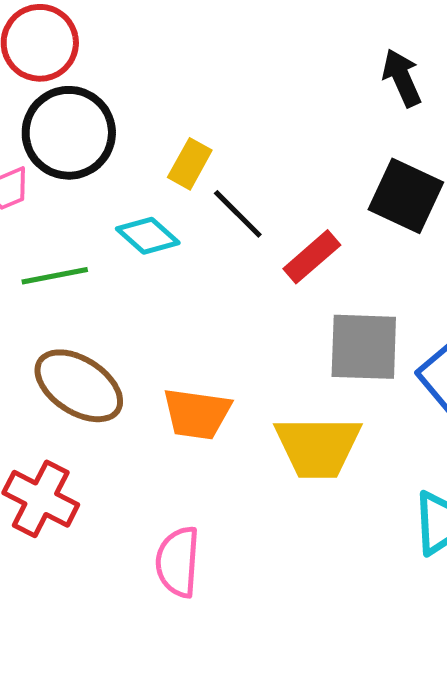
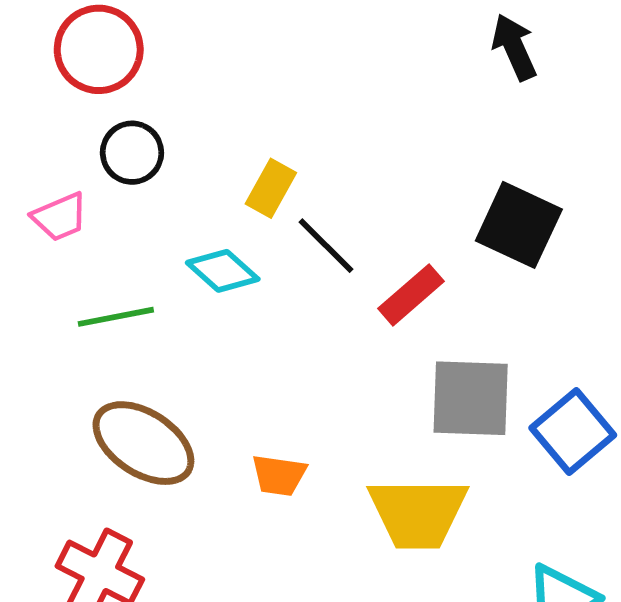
black arrow: (402, 78) -> (514, 47), moved
black circle: (69, 133) -> (132, 153), size x0.6
orange trapezoid: (197, 414) -> (279, 475), size x0.7

